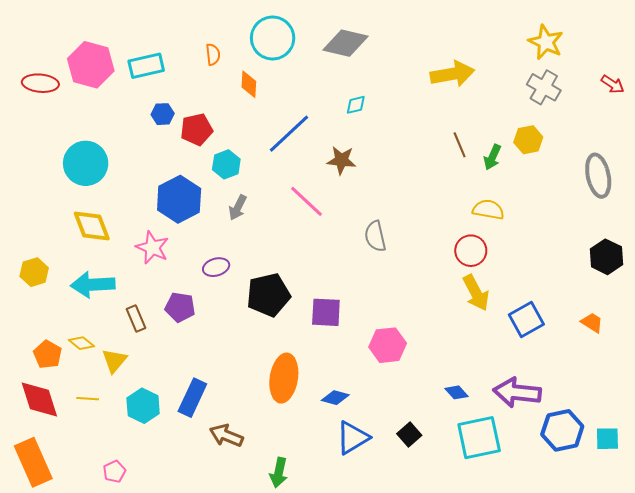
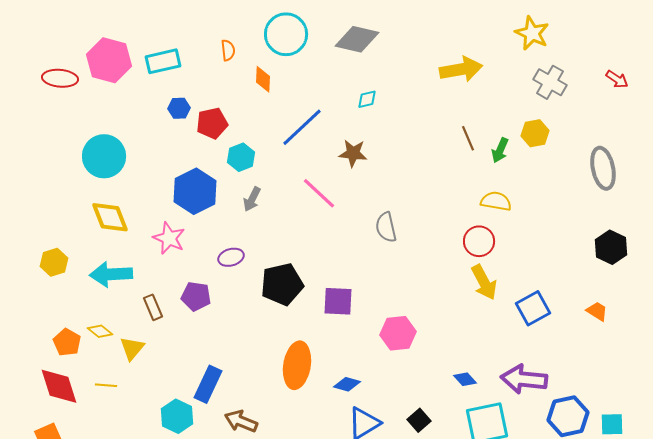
yellow star: (546, 42) -> (532, 33), moved
cyan hexagon: (143, 406) -> (177, 416), moved

